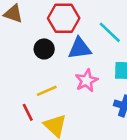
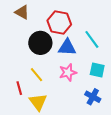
black circle: (44, 49) -> (40, 43), size x1.5
yellow line: (47, 91) -> (37, 75), turned 63

